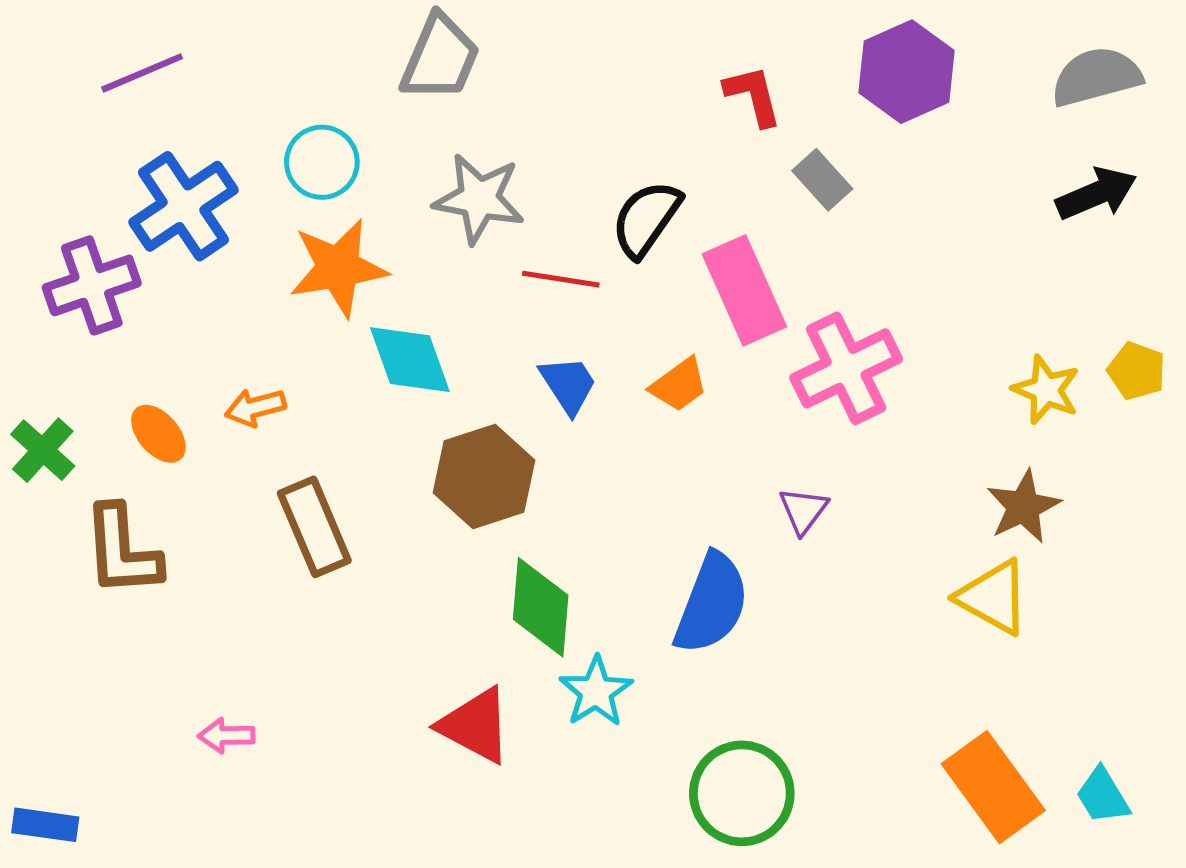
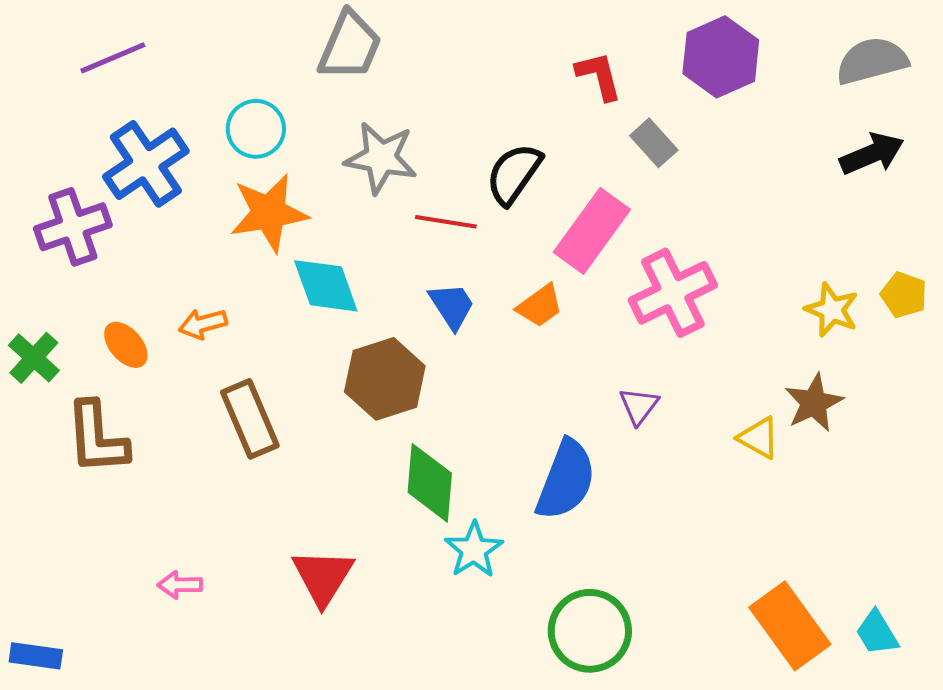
pink rectangle: (744, 290) -> (592, 231), turned 60
yellow triangle: (993, 597) -> (759, 438), moved, size x0.7
red triangle: (475, 725) -> (323, 577), moved, turned 34

